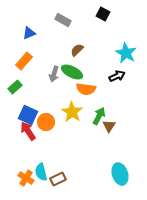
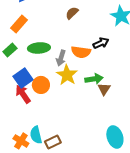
green ellipse: (72, 72) -> (39, 48), moved, turned -30
gray arrow: (54, 74) -> (61, 58), moved
black arrow: (117, 76) -> (101, 43), moved
blue square: (28, 115) -> (23, 78), turned 30
green arrow: (99, 116) -> (94, 79), turned 54

